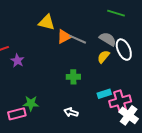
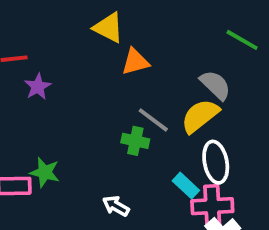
gray line: (78, 39) -> (153, 120), moved
white ellipse: (124, 50) -> (216, 162), moved
yellow semicircle: (103, 57) -> (200, 116), size x1.5
cyan rectangle: (104, 94) -> (186, 186), turned 48

